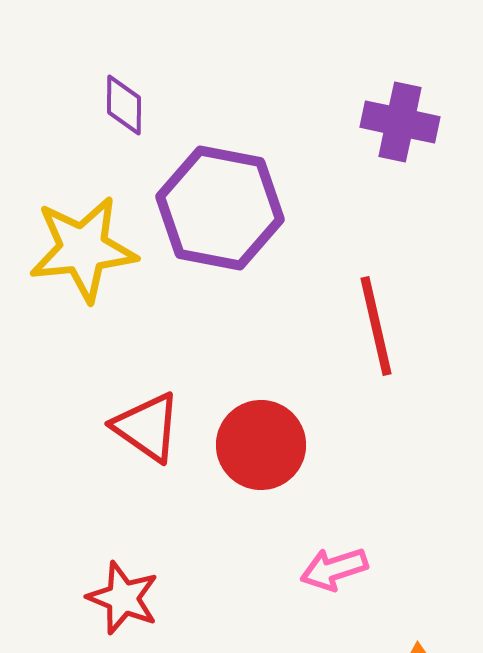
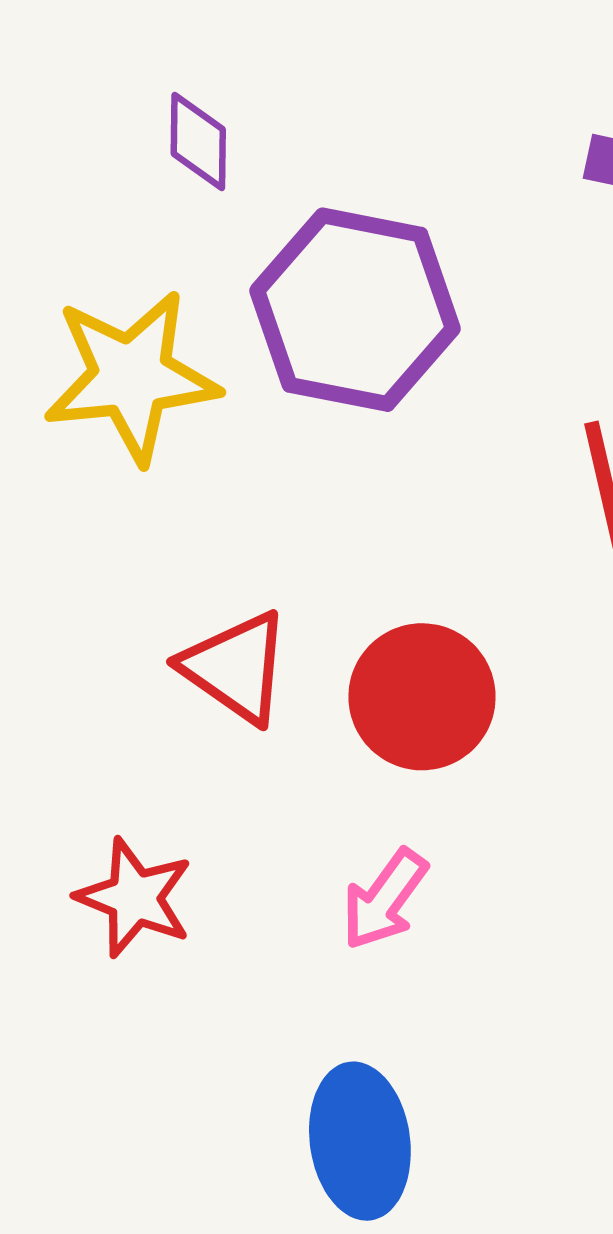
pink arrow: (334, 569) -> (384, 899), moved, turned -36
red star: (123, 598) -> (135, 898), moved

